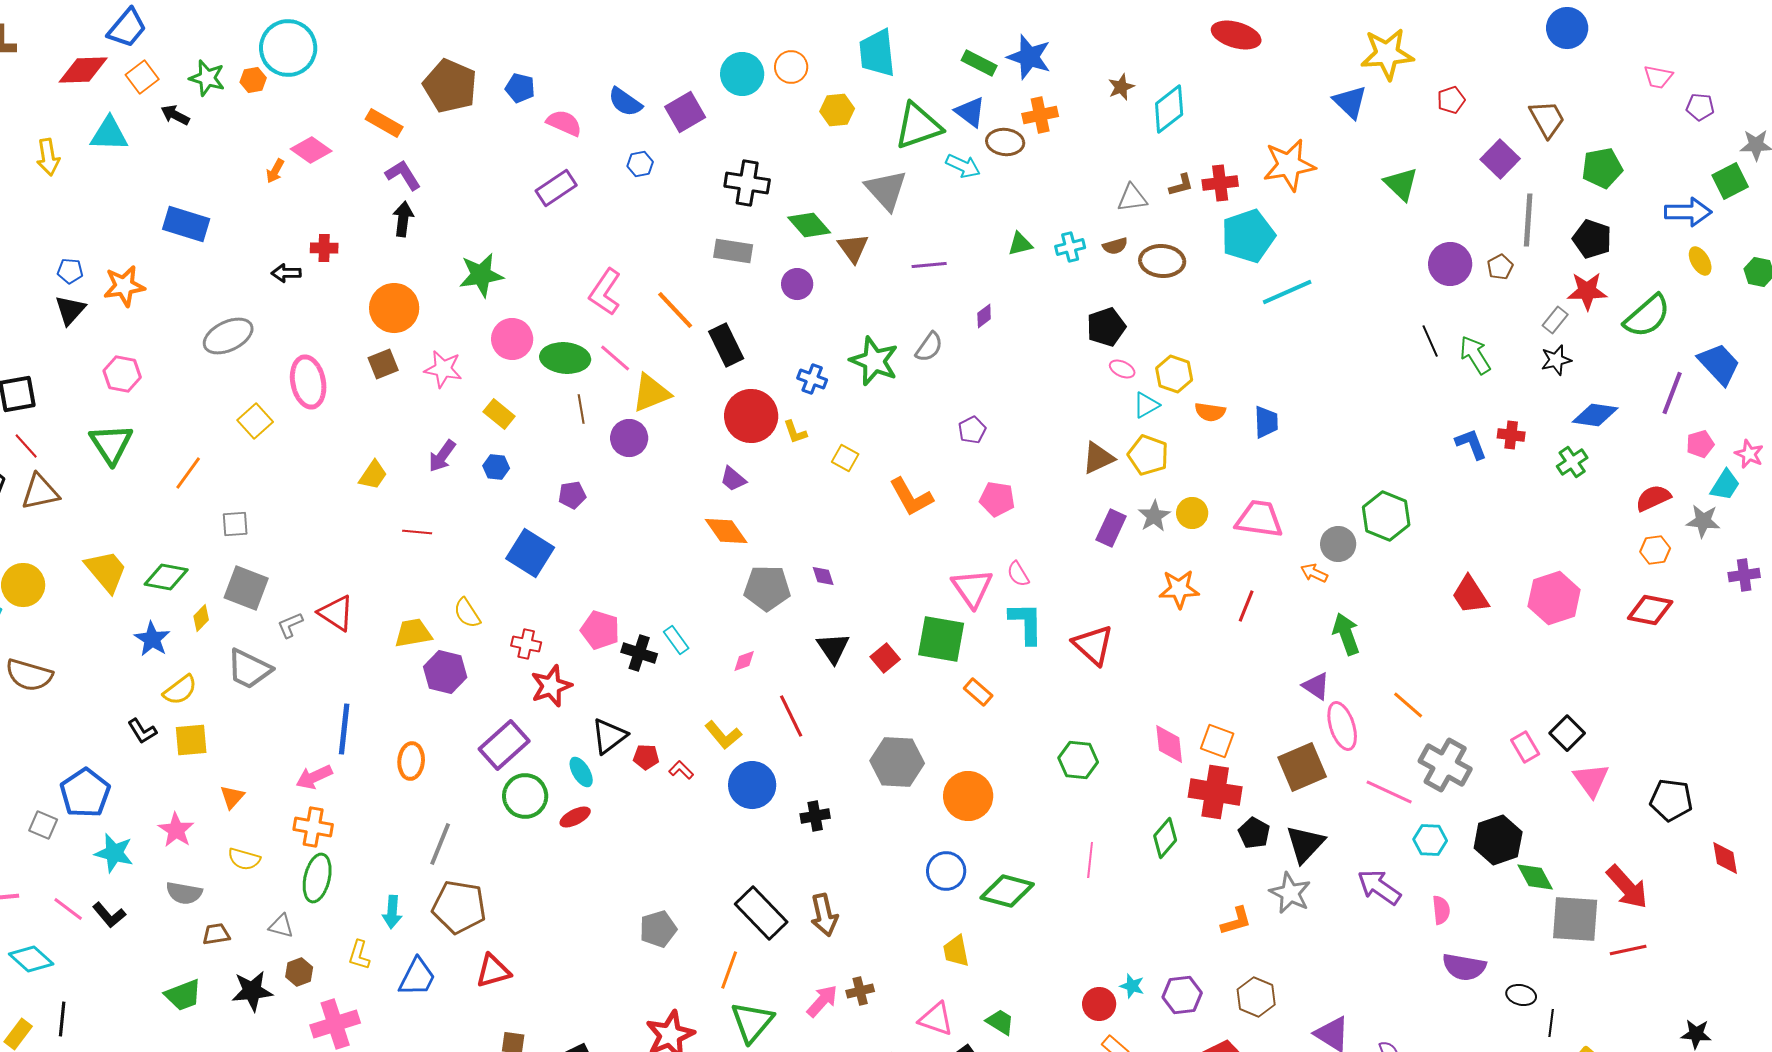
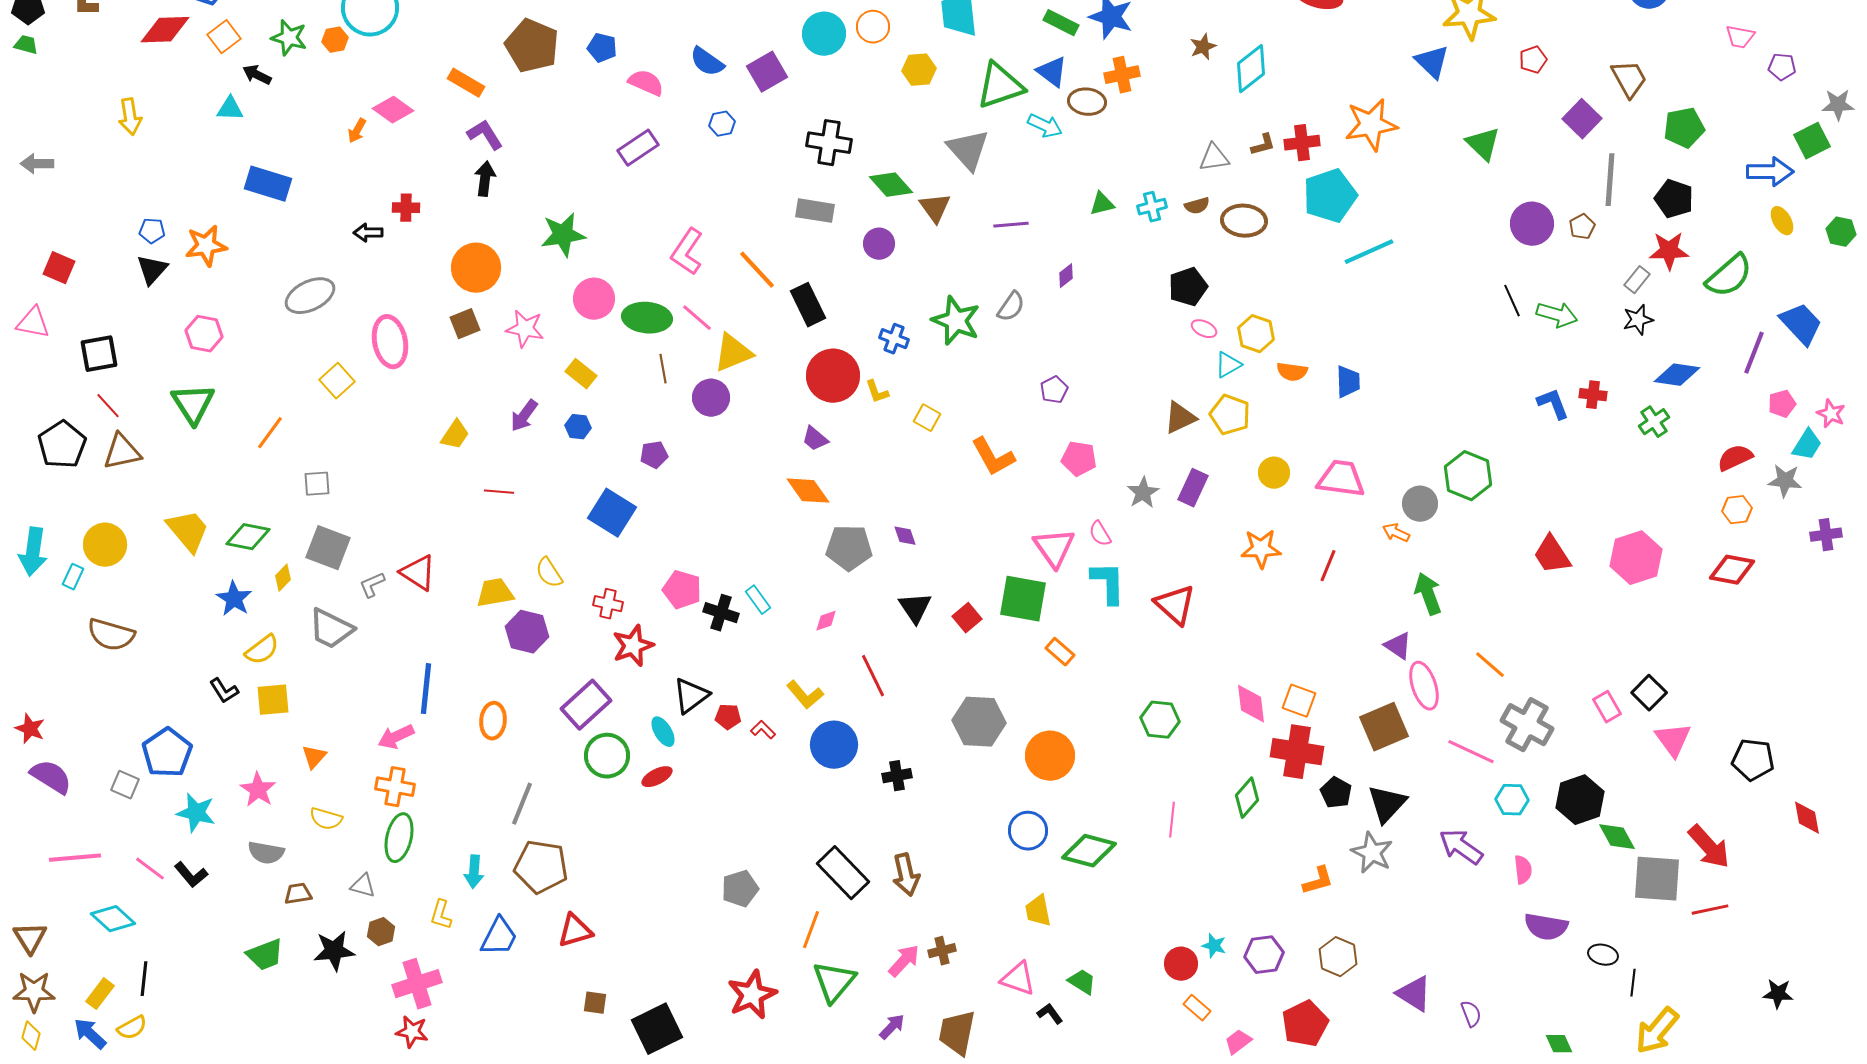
cyan triangle: (109, 134) -> (230, 109), moved, size x0.7
green arrow: (1475, 355) -> (1557, 315), turned 138
gray star: (1154, 516) -> (1143, 493), moved

